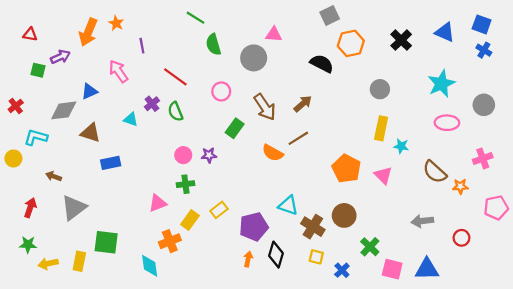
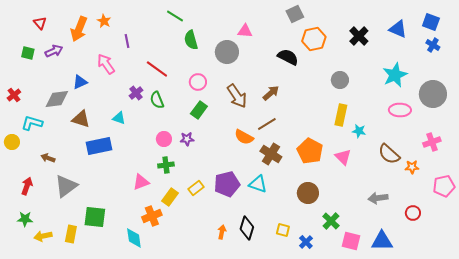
red triangle: (30, 34) -> (40, 23), moved, turned 40
green square: (38, 70) -> (28, 53), moved
gray circle: (484, 105) -> (433, 94), size x1.4
cyan triangle: (131, 119) -> (119, 118), moved
green rectangle: (235, 128) -> (199, 110), moved
blue rectangle: (111, 163) -> (99, 146), size x1.4
purple pentagon: (254, 227) -> (227, 184), moved
brown cross: (313, 227) -> (271, 154), moved

